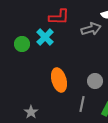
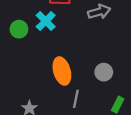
gray line: (82, 104) -> (76, 99), moved

